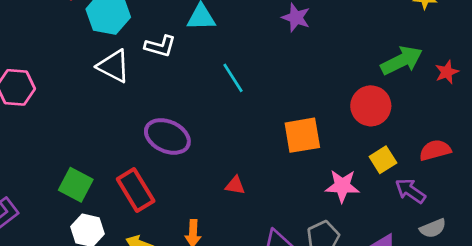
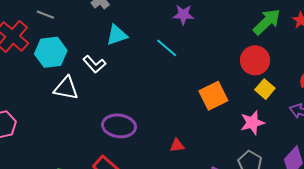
white L-shape: (160, 46) -> (94, 64), turned 50
cyan line: (233, 78) -> (167, 48), moved
yellow square: (383, 160) -> (265, 89), moved

